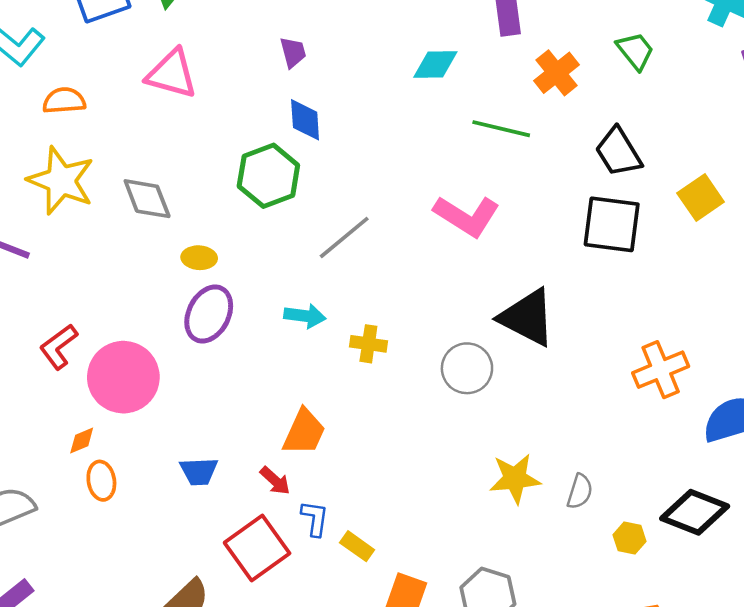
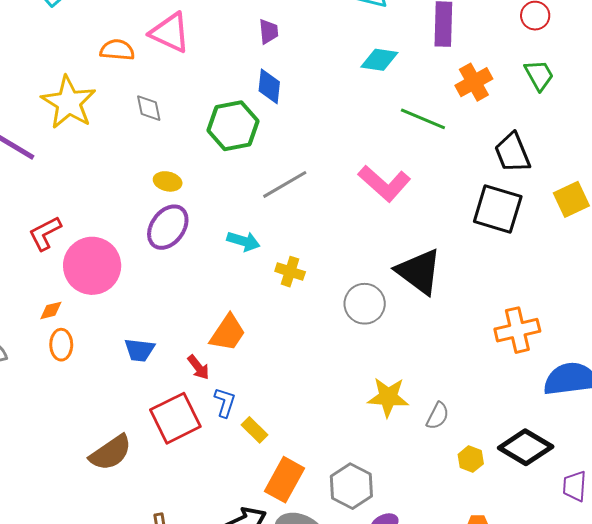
orange semicircle: (64, 101) -> (117, 50), moved
gray diamond: (147, 199) -> (149, 108), moved, size x0.7

